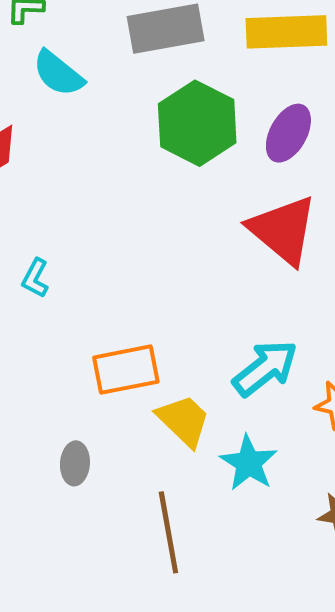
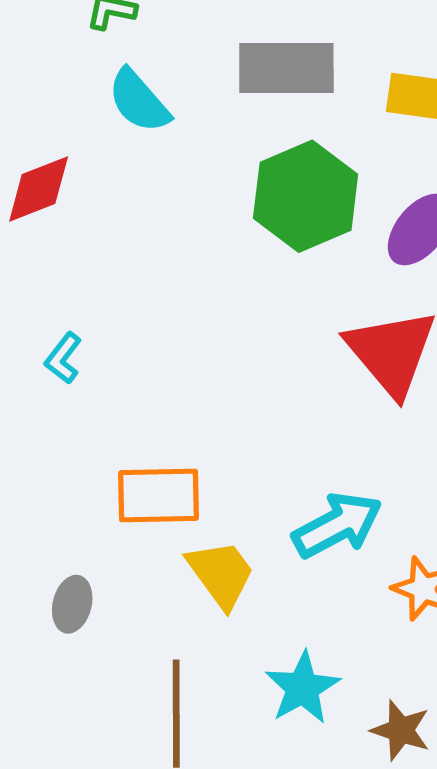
cyan star: (249, 463) -> (302, 688), moved

